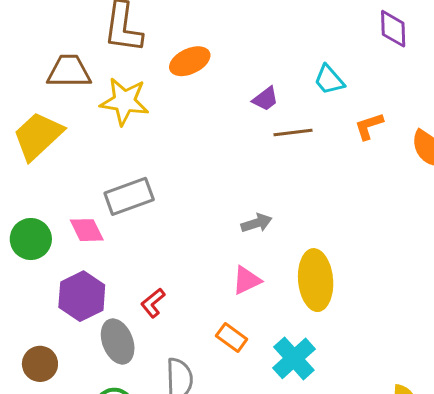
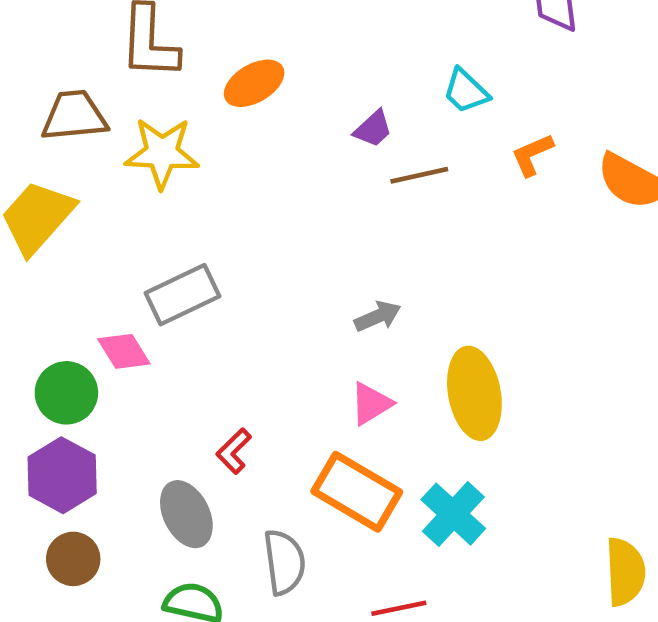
green circle: (31, 239) -> (66, 393), moved
purple hexagon: (82, 296) -> (62, 475), moved
orange rectangle: (232, 338) -> (357, 492), size x1.8

